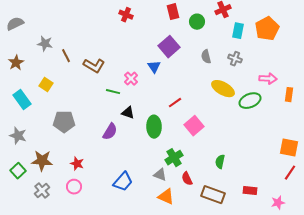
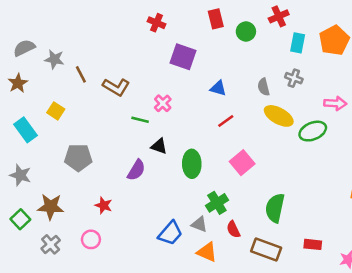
gray semicircle: (15, 24) -> (24, 48), moved
purple square: (169, 47) -> (183, 57), moved, turned -30
gray semicircle: (206, 57) -> (264, 87), moved
blue triangle: (154, 67) -> (218, 88), moved, turned -40
red line: (175, 103) -> (226, 121), moved
green semicircle: (220, 162) -> (275, 208), size x1.6
red star: (77, 164) -> (104, 205), moved
blue trapezoid: (123, 182) -> (170, 233), moved

